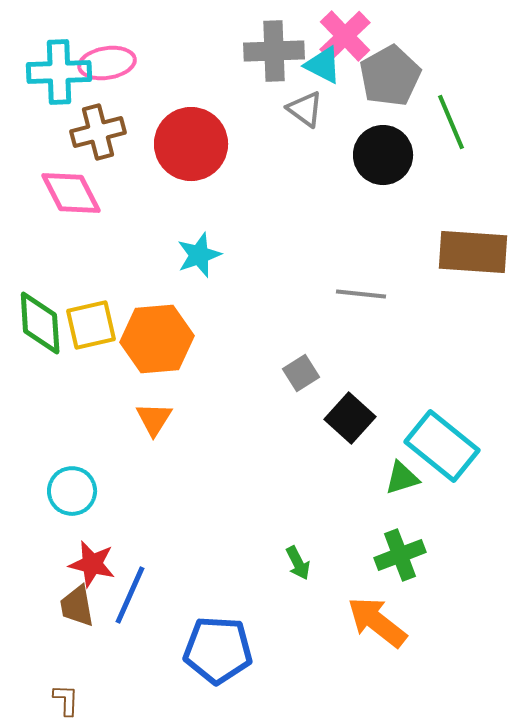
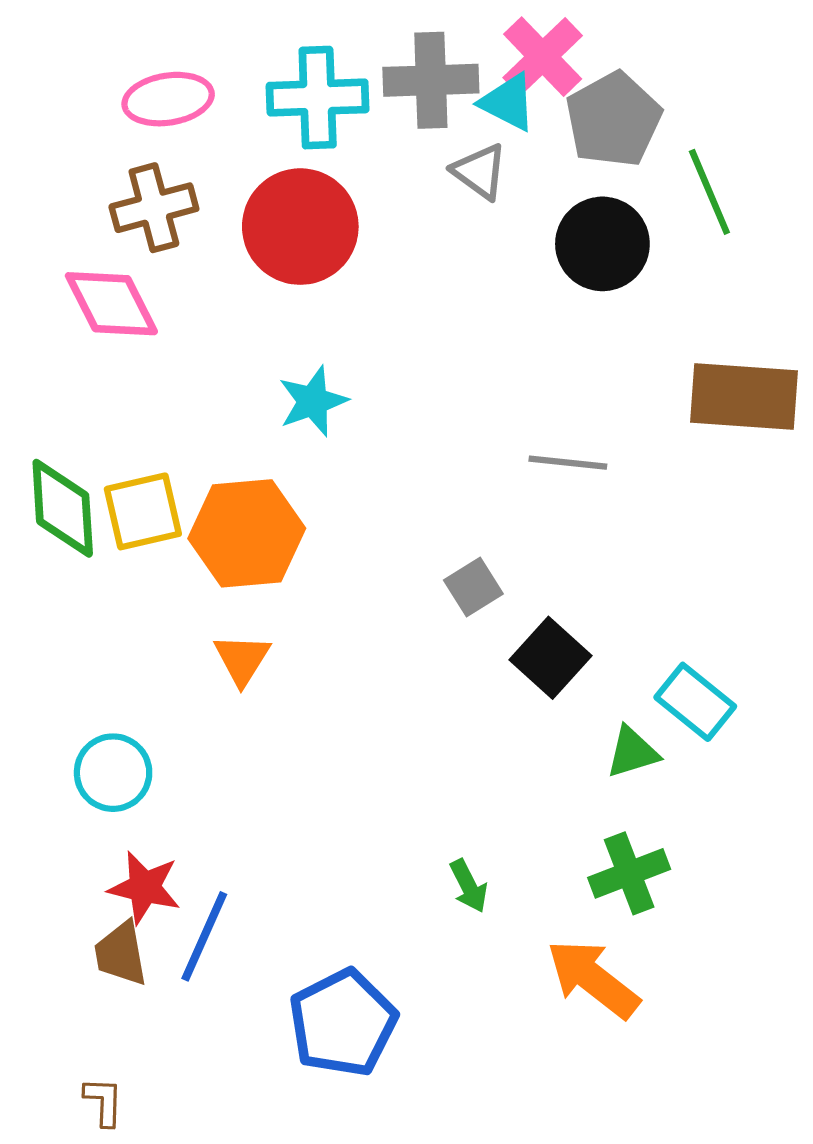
cyan cross: (59, 72) -> (318, 98), moved
cyan rectangle: (442, 446) -> (695, 702), size x0.7
blue pentagon: (218, 650) -> (343, 1023), turned -30

